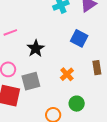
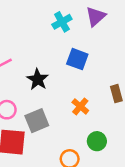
blue square: (79, 38) -> (77, 59), moved

